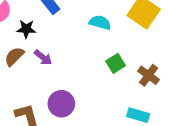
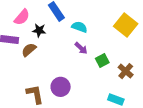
cyan semicircle: (100, 23) -> (79, 27), moved
purple arrow: (43, 57) -> (81, 48), moved

